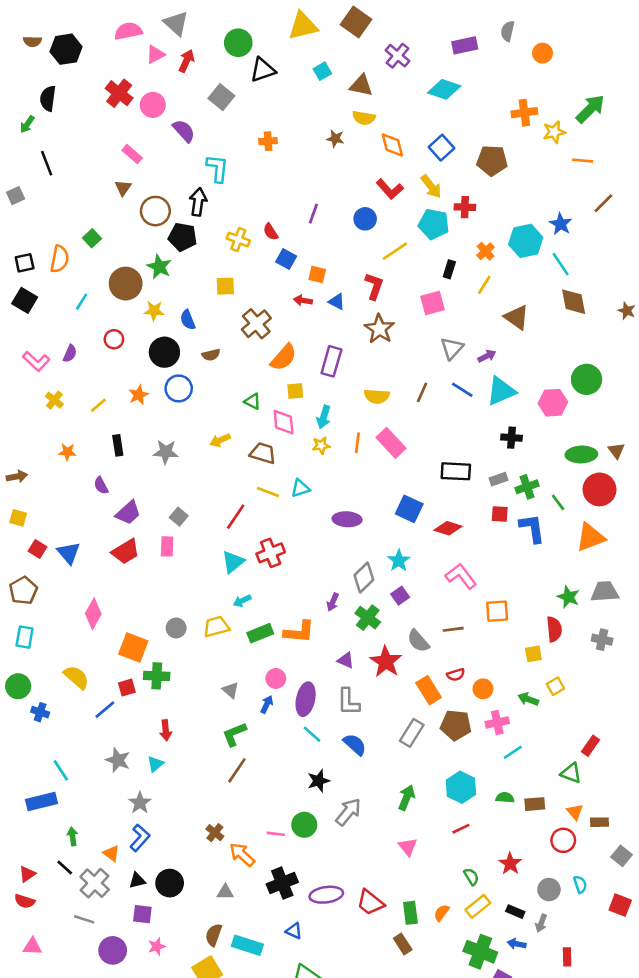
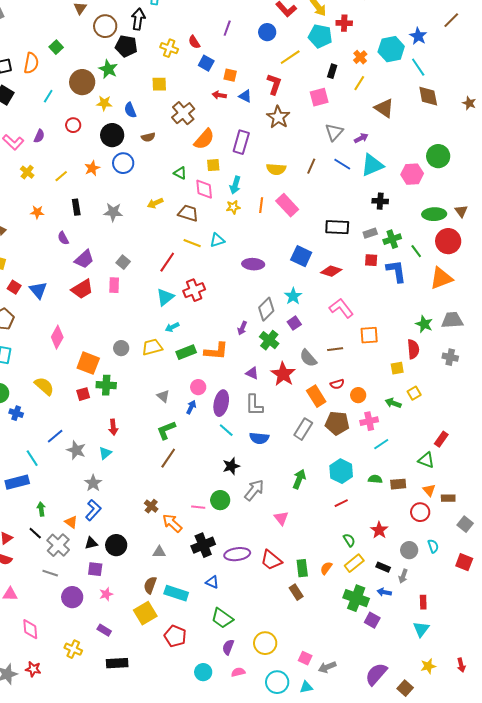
blue line: (105, 710) -> (55, 436), moved
blue semicircle: (355, 745) -> (259, 438), turned 144
pink triangle: (408, 847) -> (281, 518), moved

